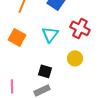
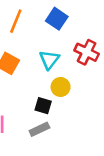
yellow circle: (75, 58) -> (61, 87), moved

